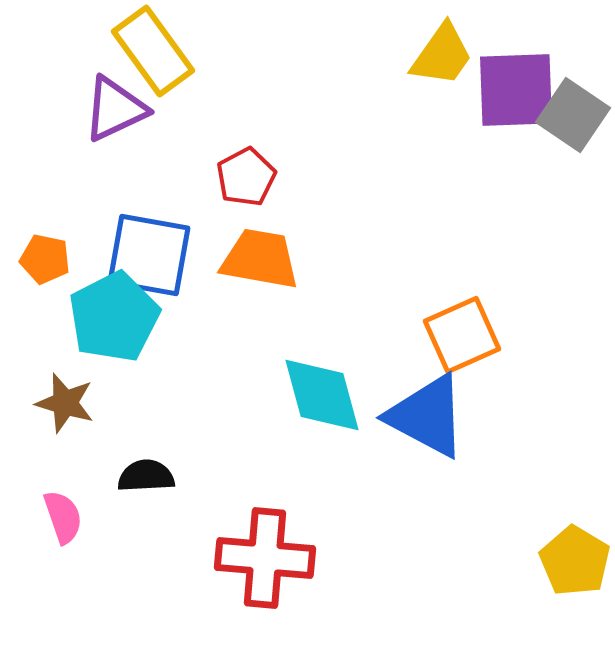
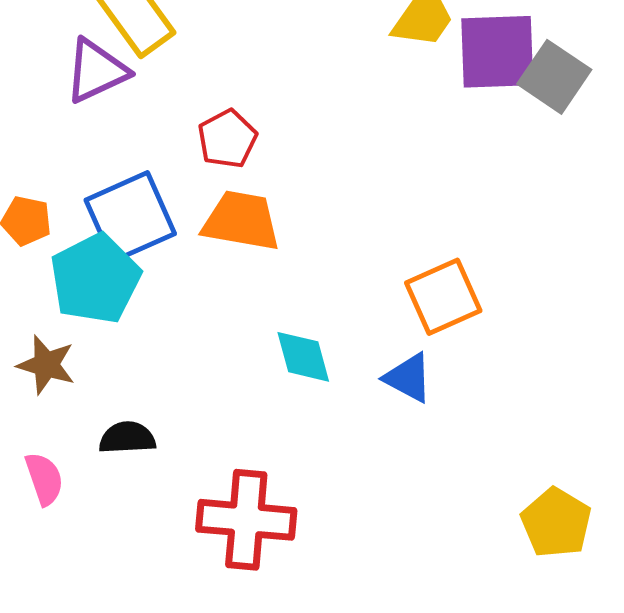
blue square: (149, 255) -> (130, 217), turned -34
cyan diamond: (322, 395) -> (303, 357), size x0.7
blue triangle: (427, 416) -> (408, 378), size x0.6

